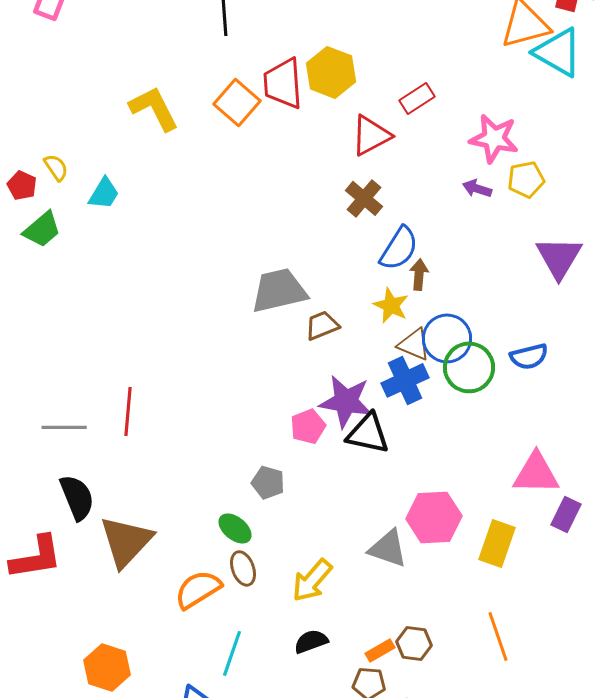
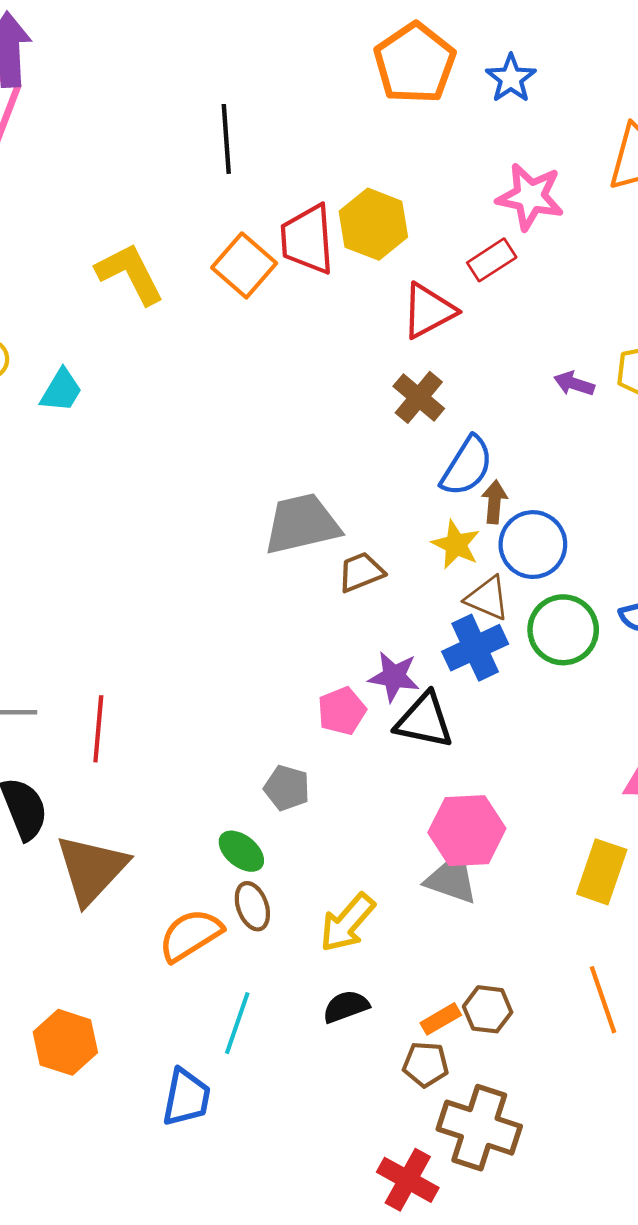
pink star: (494, 138) -> (530, 197), moved
blue circle: (447, 338) -> (533, 545), moved
purple star: (346, 401) -> (394, 677), size x0.7
red line: (128, 411) -> (98, 729), moved
pink hexagon: (434, 517) -> (467, 831), moved

